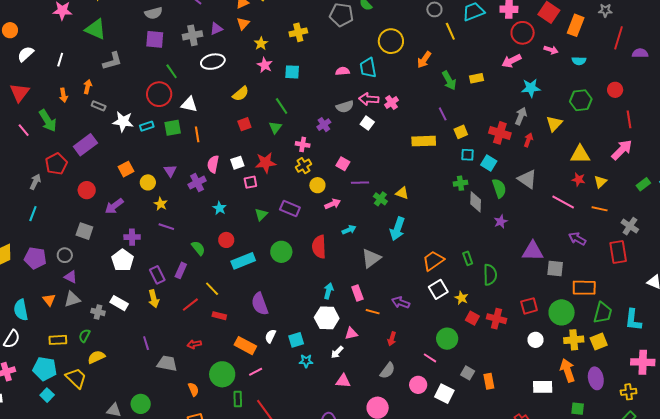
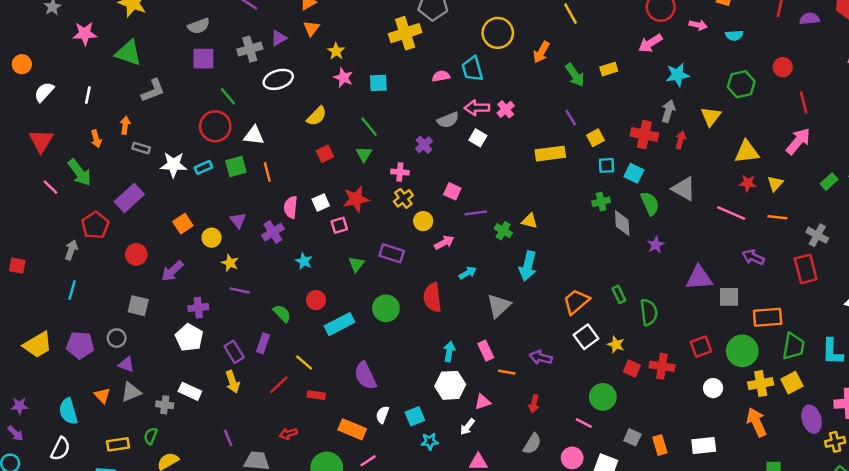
yellow cross: (298, 32) -> (405, 33), moved, size x1.4
purple ellipse: (596, 378) -> (812, 419), moved
white rectangle: (543, 387) -> (704, 446), moved

